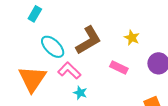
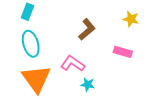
brown L-shape: (88, 40) -> (87, 29), size x0.7
cyan ellipse: (53, 47) -> (31, 44), moved, turned 40

